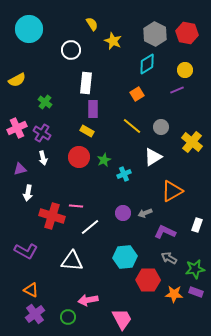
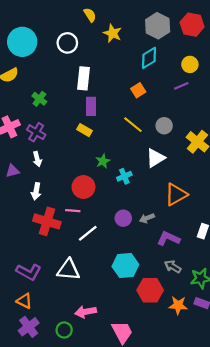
cyan circle: (29, 29) -> (22, 42), moved
red circle: (79, 157) -> (83, 187), moved
white arrow: (28, 193) -> (36, 191), moved
purple L-shape: (26, 251) -> (29, 272), moved

